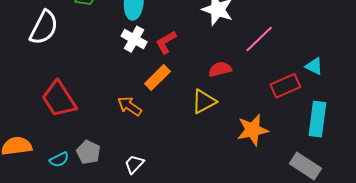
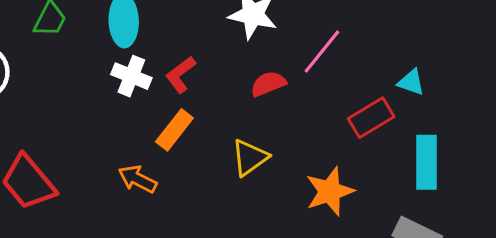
red semicircle: (220, 69) -> (268, 84), moved

